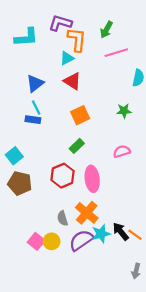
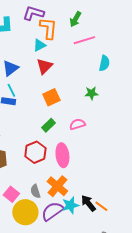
red triangle: (72, 81) -> (44, 66), turned 42
pink semicircle: (122, 151) -> (77, 124), moved
pink square: (36, 241) -> (11, 194), moved
yellow circle: (52, 241) -> (25, 212), size x1.6

